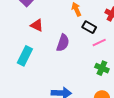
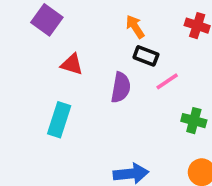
black rectangle: (89, 27) -> (146, 56), moved
pink line: (99, 43) -> (167, 81), moved

